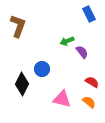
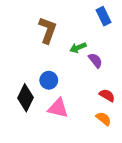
brown L-shape: (18, 26) -> (48, 30), moved
pink triangle: (62, 99) -> (58, 108), moved

